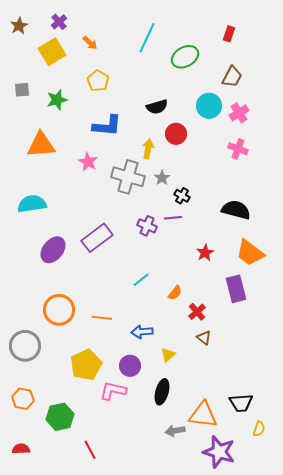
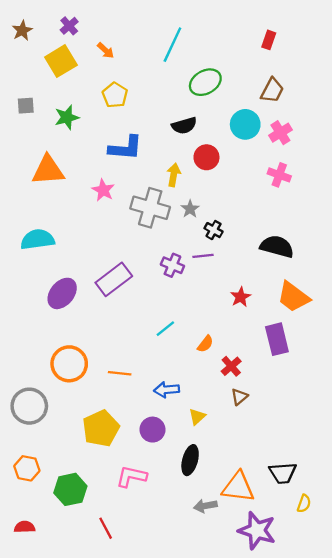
green ellipse: (185, 57) -> (205, 82), moved
brown triangle: (204, 338) -> (239, 397), turned 42
pink L-shape: (113, 391) -> (131, 477), moved

